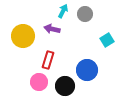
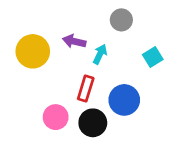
cyan arrow: (63, 11) -> (100, 54), moved
red rectangle: (48, 60) -> (86, 89), moved

